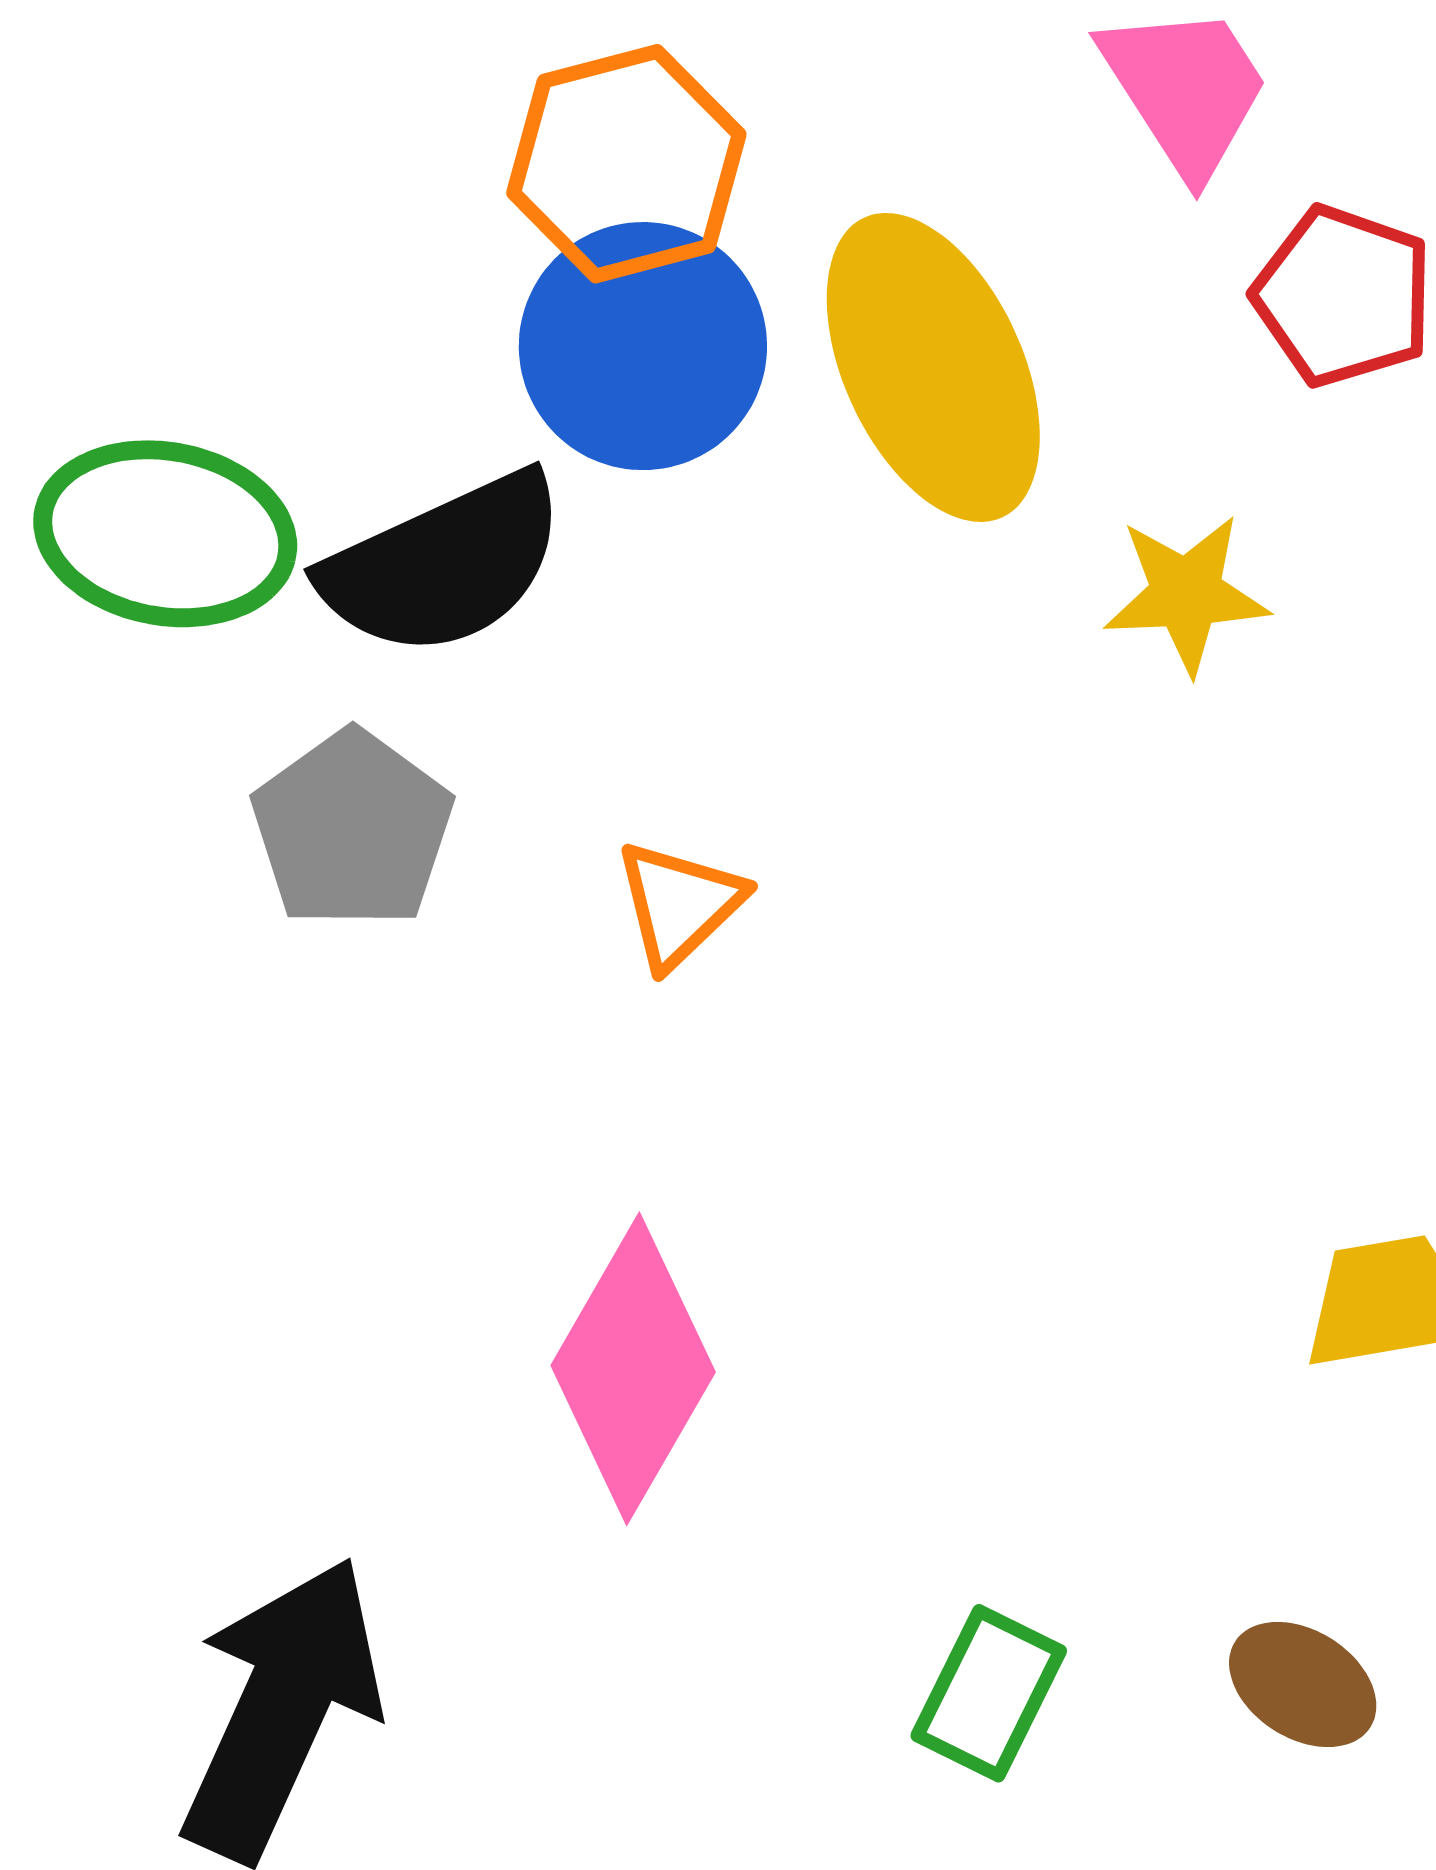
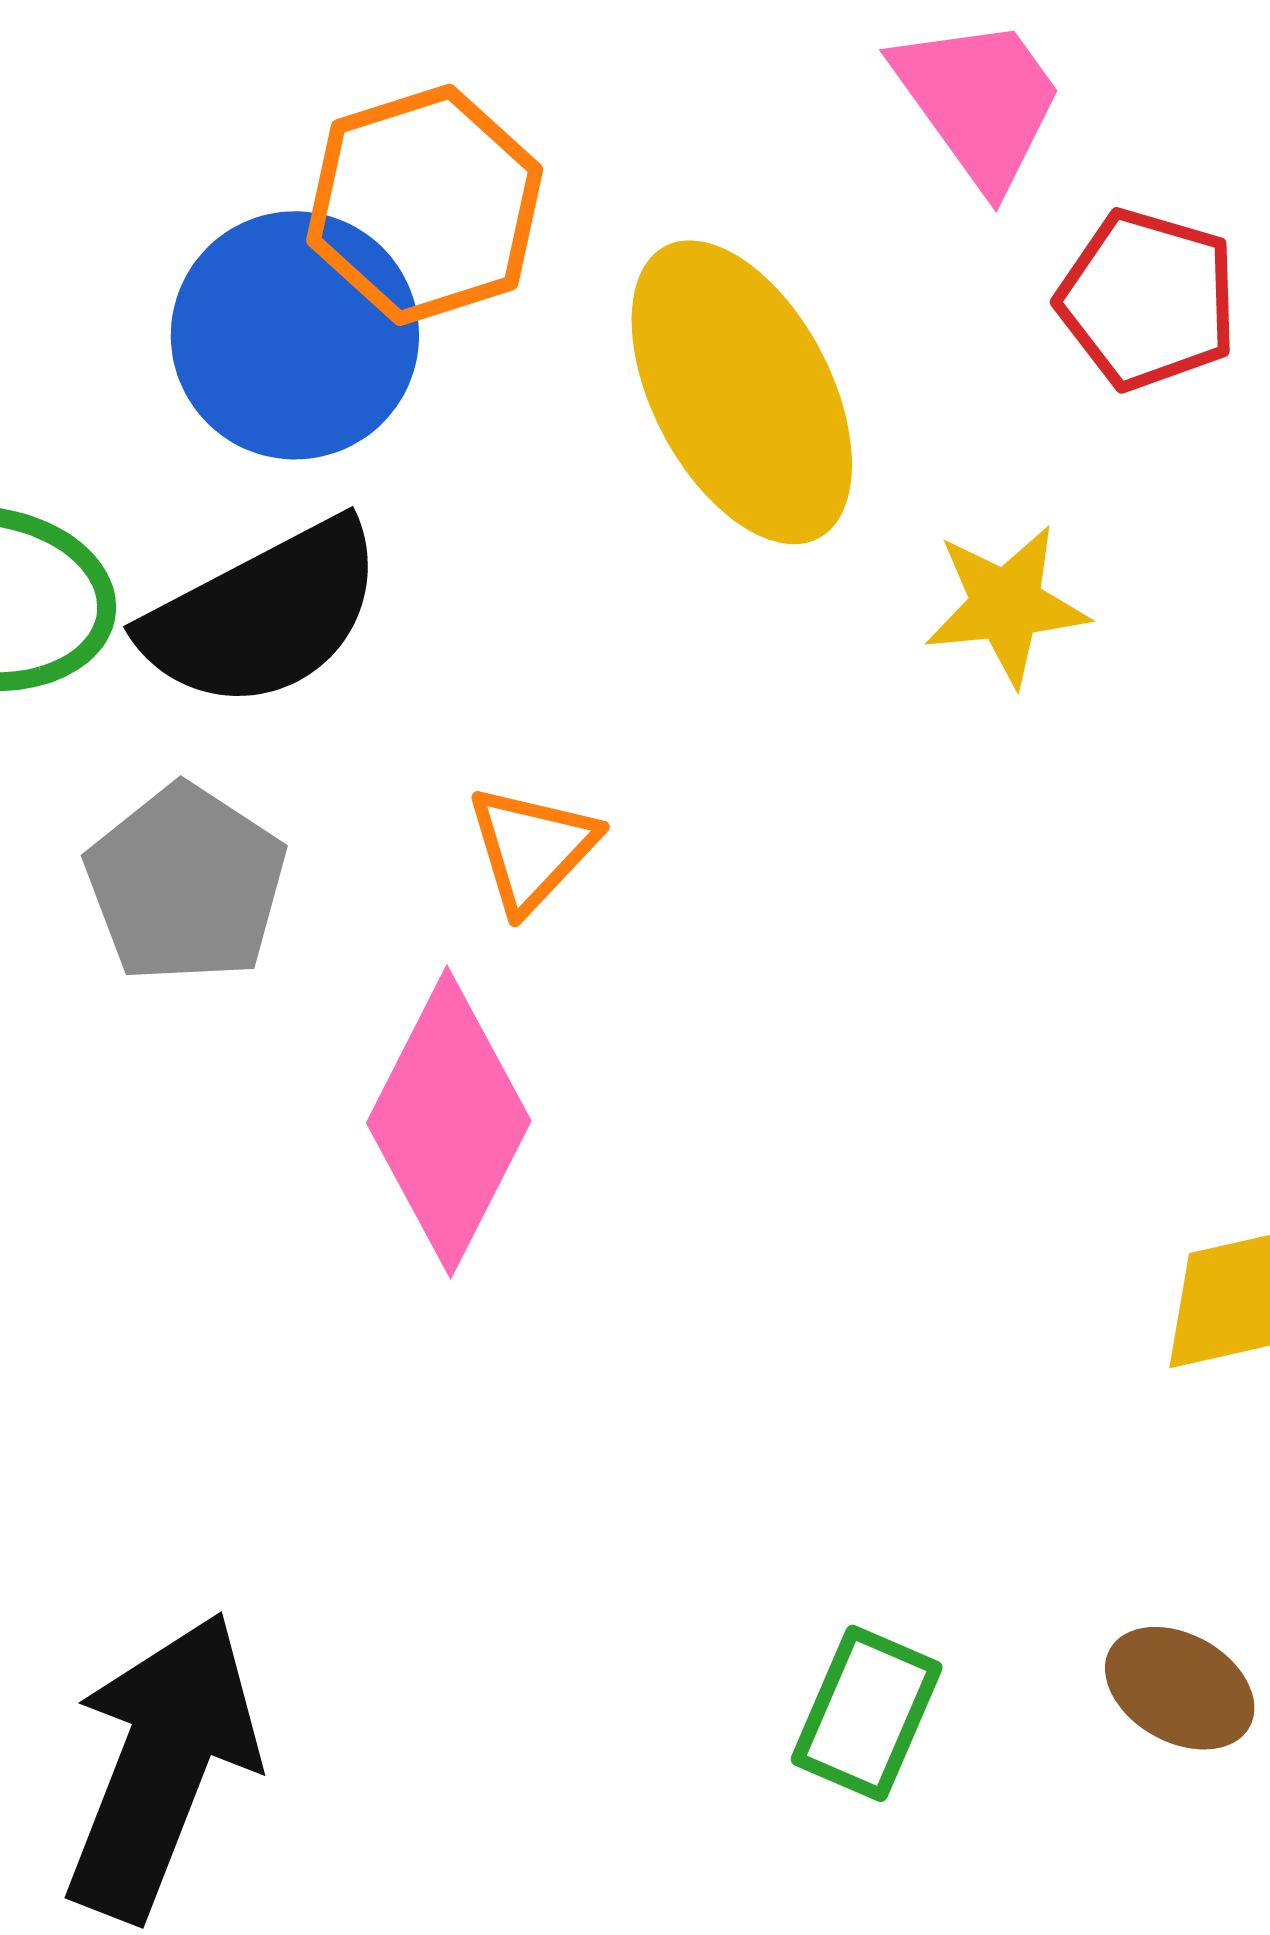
blue circle: (643, 346) -> (295, 335), moved
orange triangle: (679, 904) -> (532, 848), moved
pink diamond: (633, 1369) -> (449, 1122), moved

